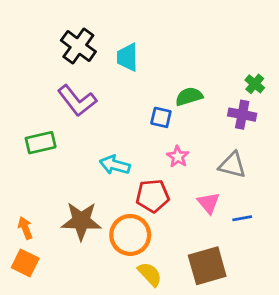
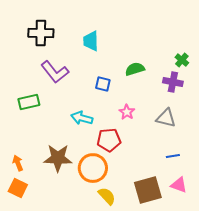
black cross: (78, 46) -> (41, 33), moved, turned -35
blue square: (161, 117) -> (103, 84), moved
pink triangle: (209, 203) -> (179, 185), moved, turned -30

